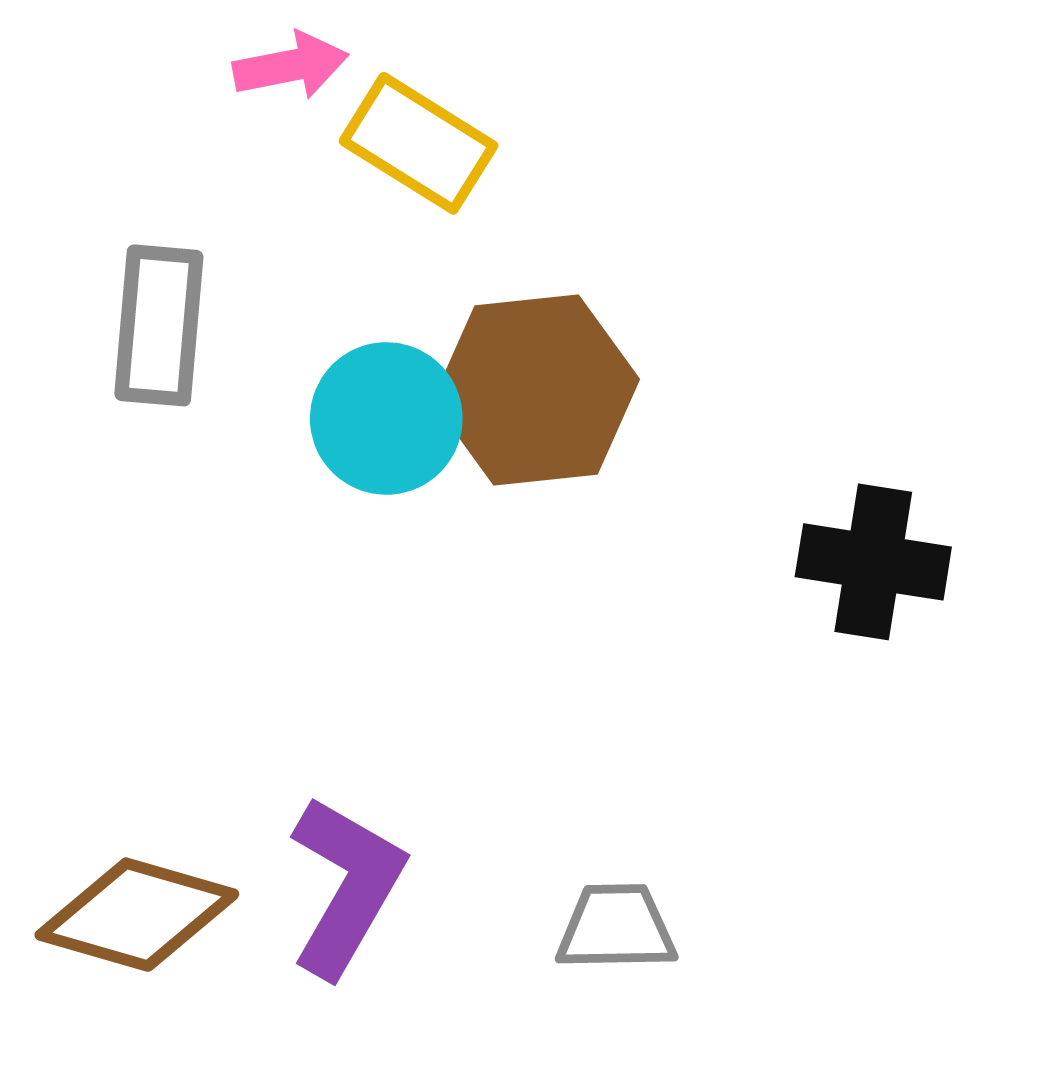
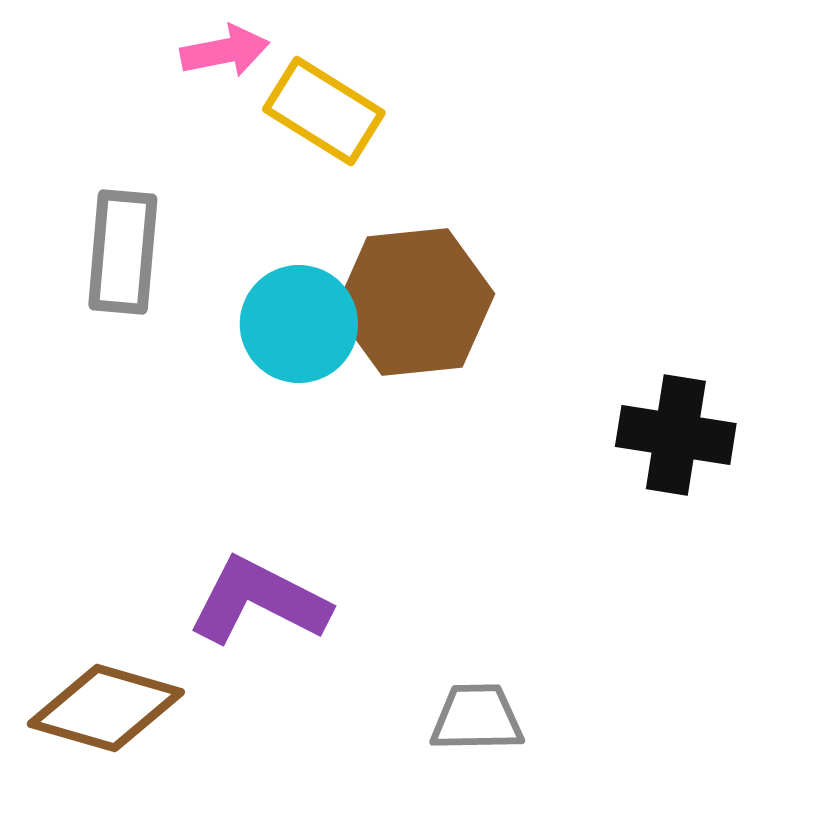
purple L-shape: (346, 886) -> (259, 601), moved, turned -93

